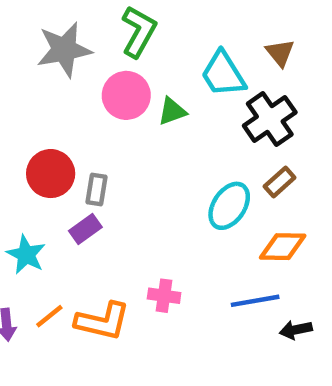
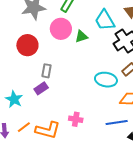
red circle: (51, 174) -> (27, 45), moved
cyan ellipse: (229, 206) -> (106, 80), turned 65

